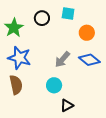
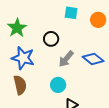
black circle: (42, 18) -> (51, 39), moved
orange circle: (87, 33) -> (98, 20), moved

